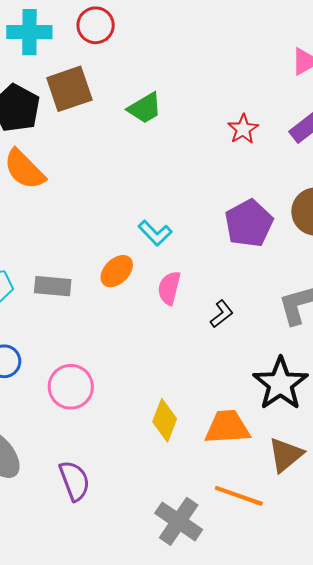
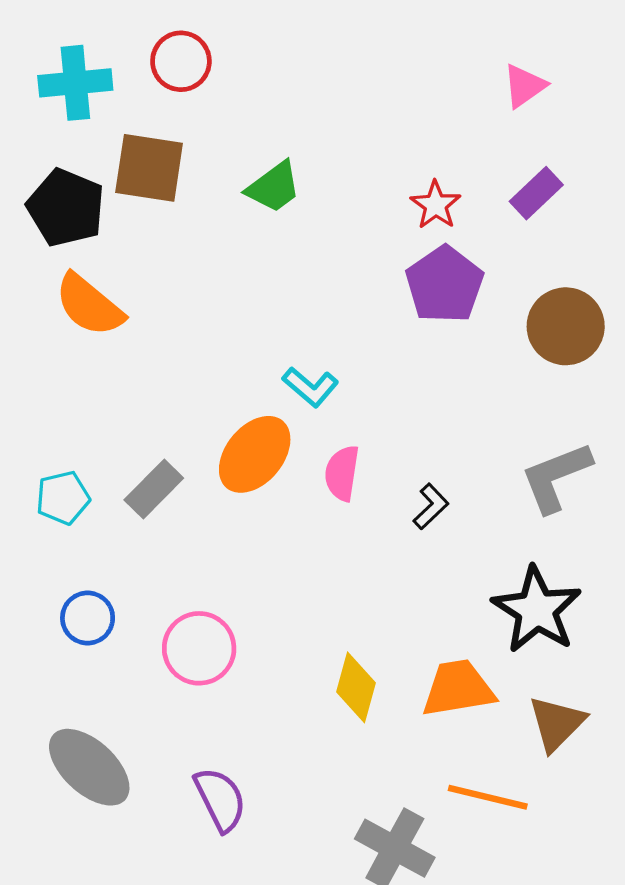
brown square: (69, 89) -> (149, 168), turned 33
purple pentagon: (249, 223) -> (444, 285), moved
orange ellipse: (117, 271) -> (255, 454), size x1.4
gray rectangle: (53, 286) -> (154, 489), turned -45

